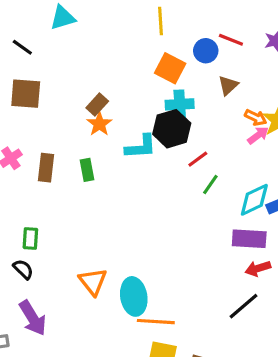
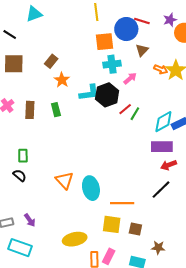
blue circle: (206, 51) -> (126, 29), size x1.5
orange square: (170, 68) -> (104, 42), turned -30
brown rectangle: (97, 105) -> (51, 61), moved
black hexagon: (172, 129) -> (107, 95), moved
pink arrow: (258, 135) -> (130, 78), moved
red line: (198, 159) -> (125, 109), moved
purple arrow: (33, 318) -> (30, 220), moved, size x0.6
orange line: (156, 322) -> (122, 203), moved

